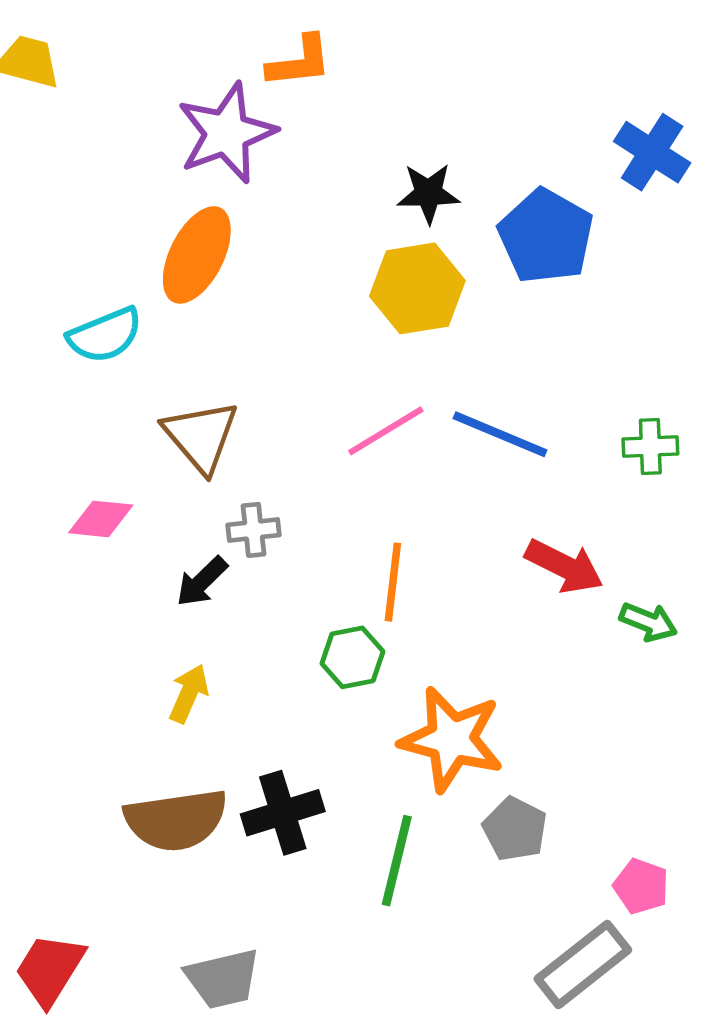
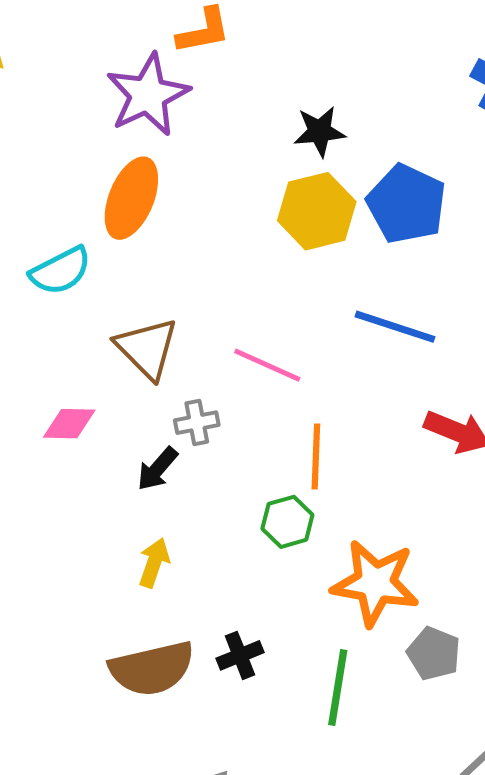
blue pentagon: (546, 236) -> (406, 204), moved
pink line: (386, 431) -> (267, 365), moved, turned 60
black cross: (283, 813) -> (240, 655), size x0.7

